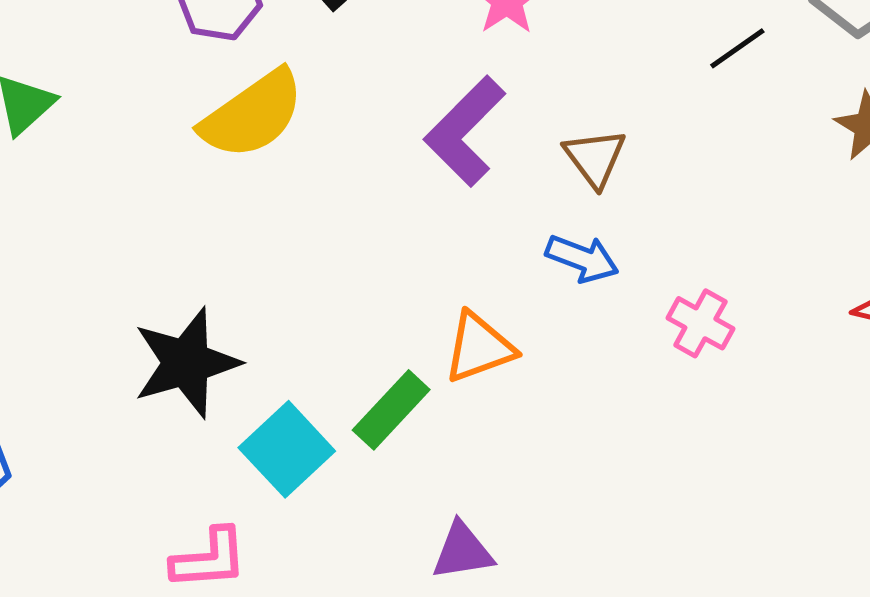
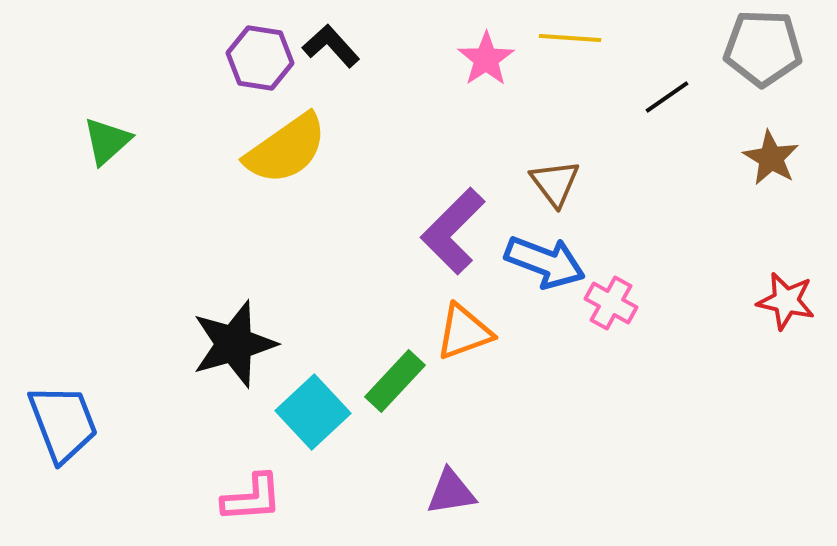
purple L-shape: (465, 131) -> (453, 231), moved
blue arrow: (582, 258) -> (545, 262), size x1.4
pink cross: (700, 323) -> (611, 303), moved

